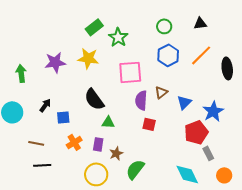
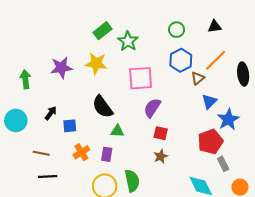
brown triangle: (161, 92) -> (198, 78), moved
purple semicircle: (141, 100) -> (152, 108), turned 30
blue triangle: (184, 102) -> (209, 101), moved
brown star: (116, 153) -> (161, 156), moved
green semicircle: (135, 169) -> (132, 181), moved, turned 130

